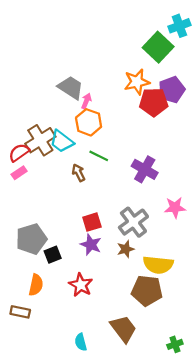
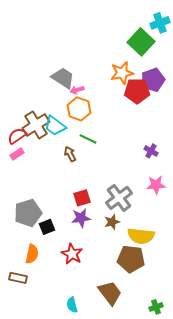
pink arrow: (86, 101) -> (77, 90), turned -128
purple cross: (145, 169) -> (151, 151), moved, size x0.6
purple star: (91, 245) -> (81, 218), turned -30

